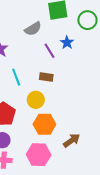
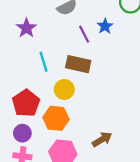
brown rectangle: (46, 77) -> (78, 64), size x1.5
orange hexagon: (44, 124) -> (56, 118), moved

